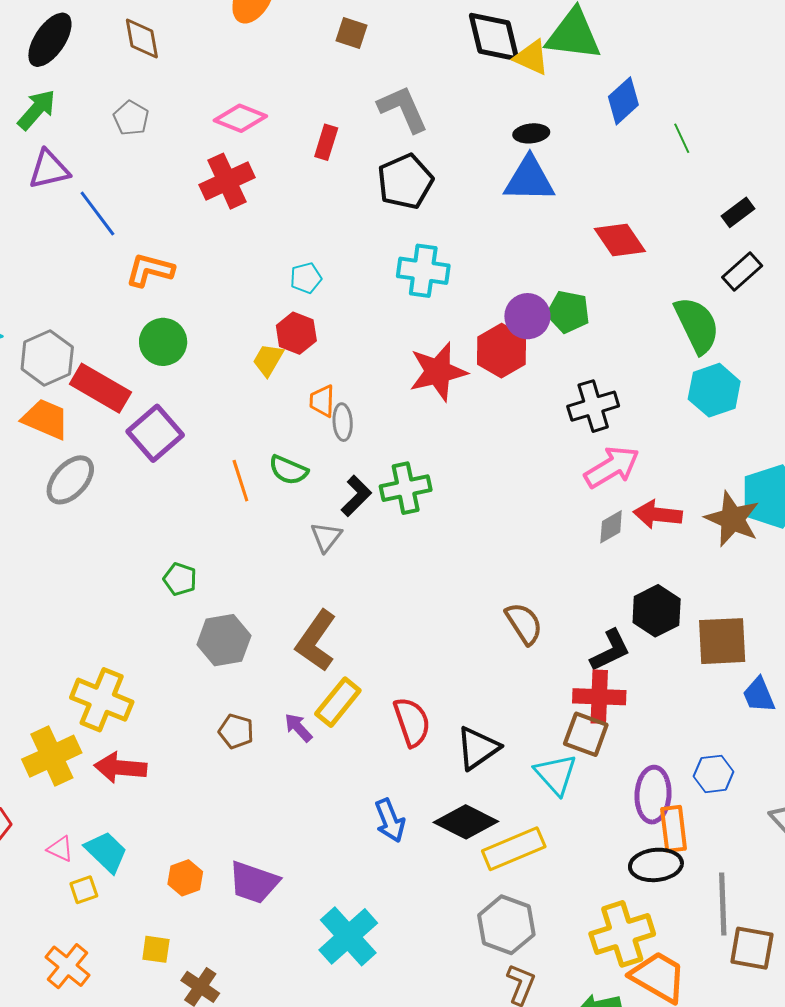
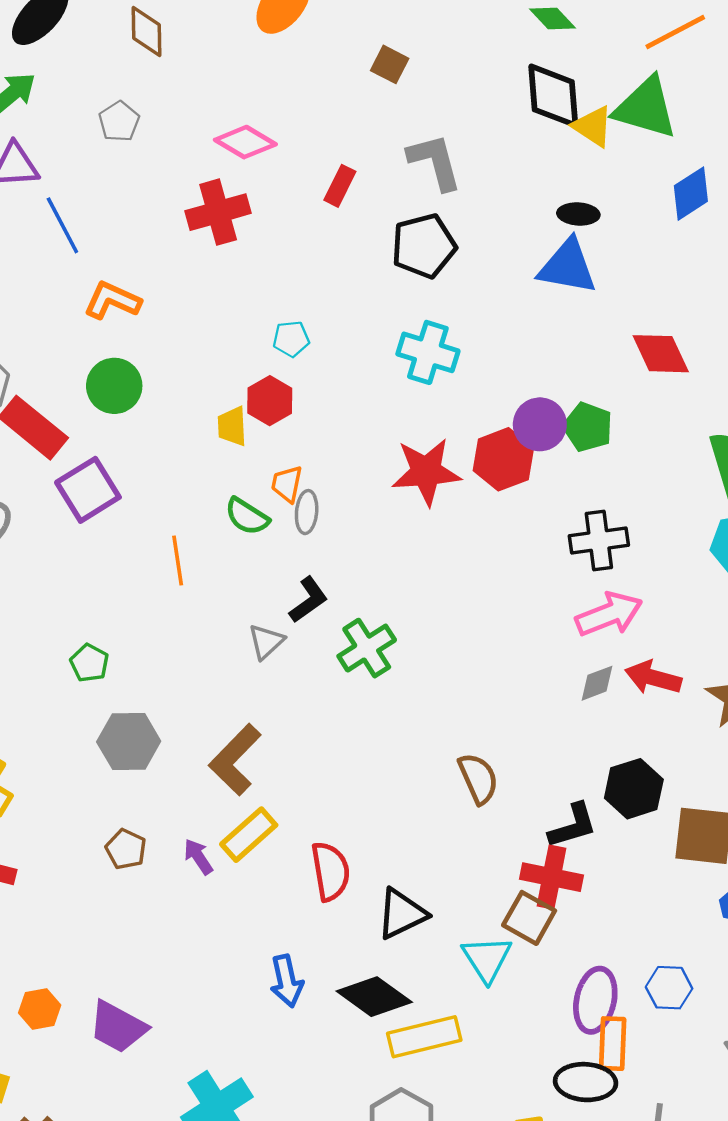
yellow trapezoid: (268, 360) -> (232, 426), turned -42
green semicircle: (288, 470) -> (247, 516), moved
green cross: (406, 488) -> (367, 648), moved, turned -30

